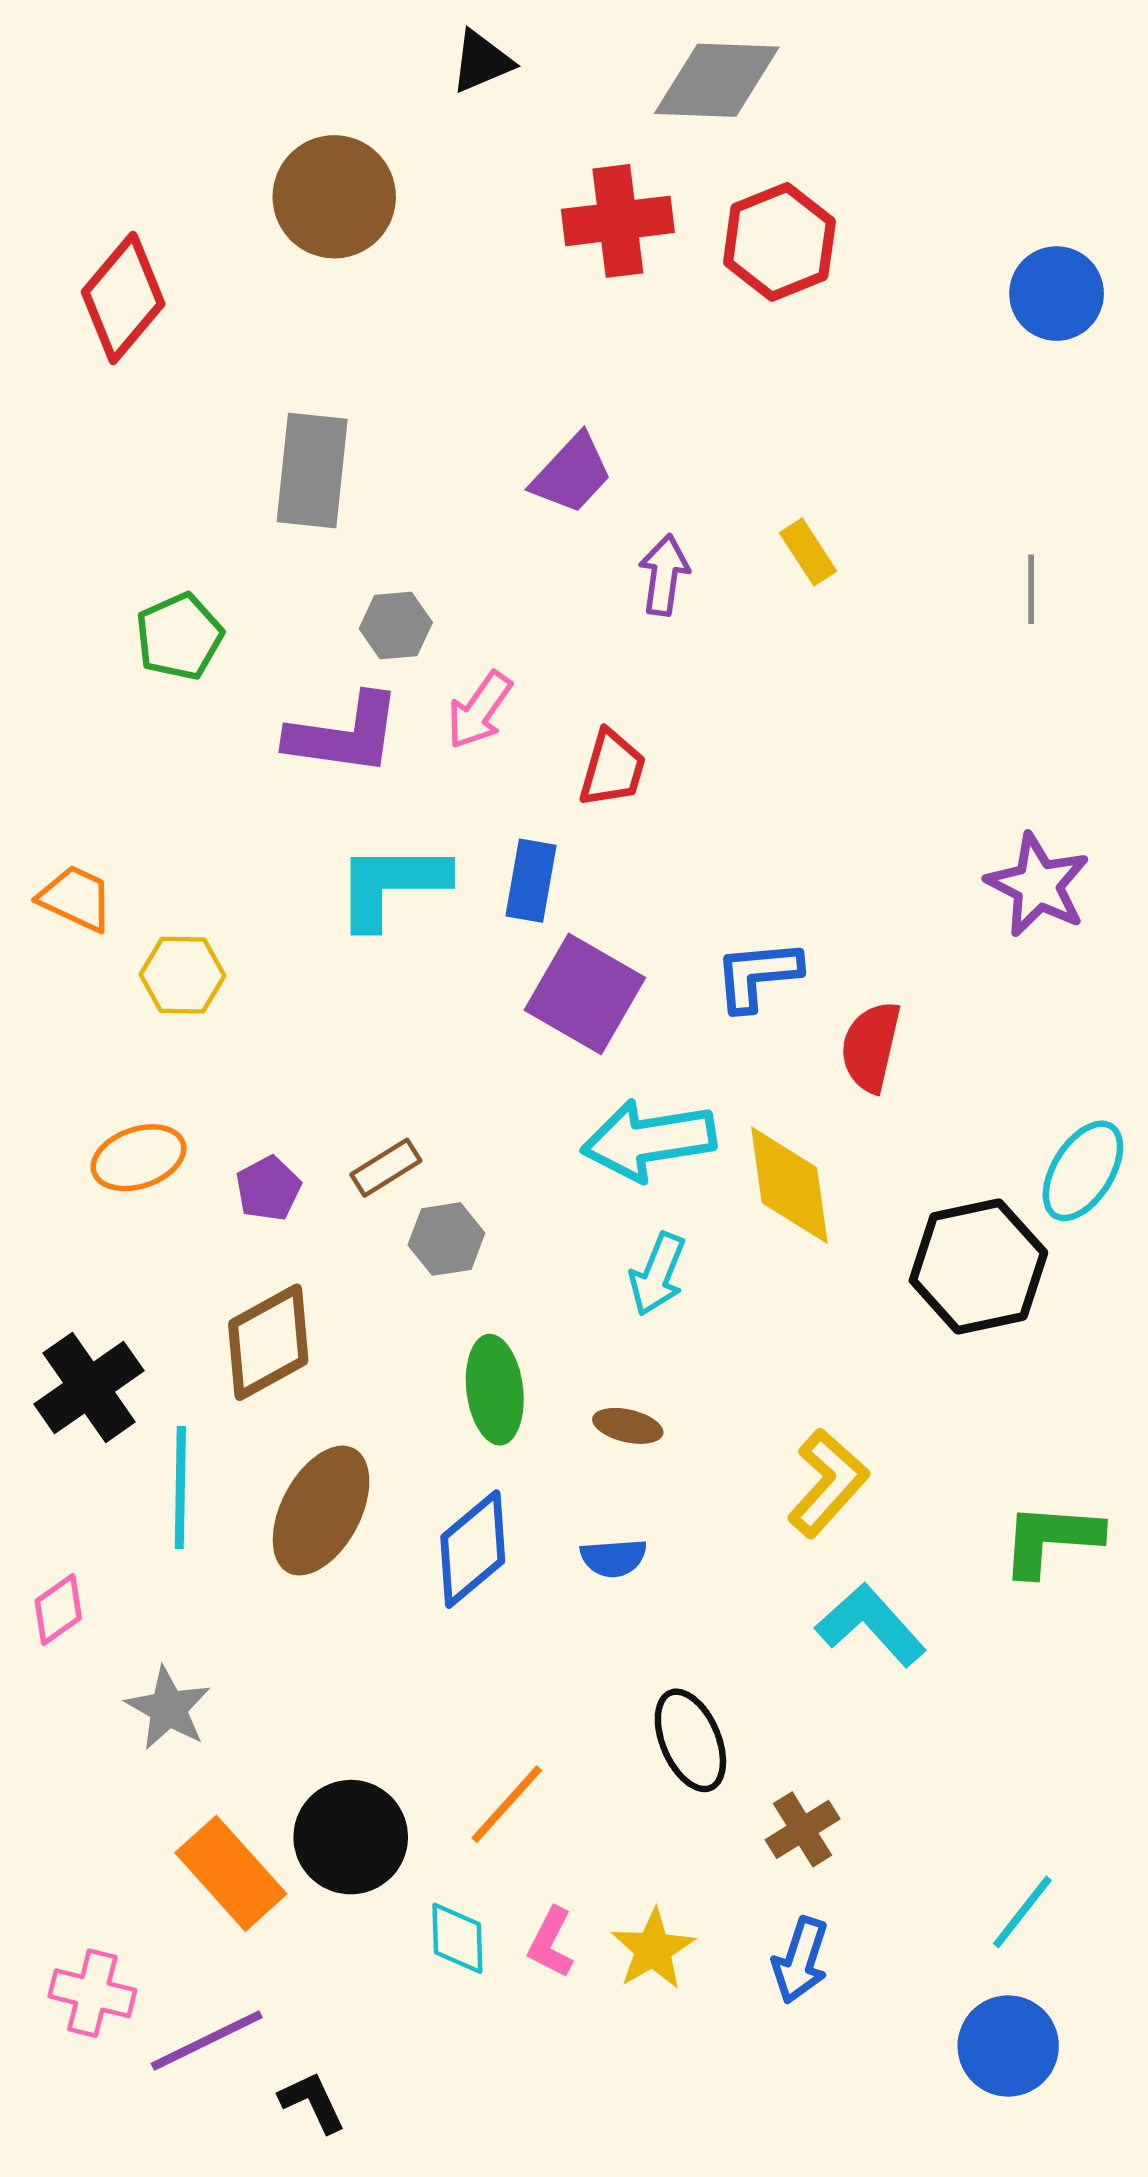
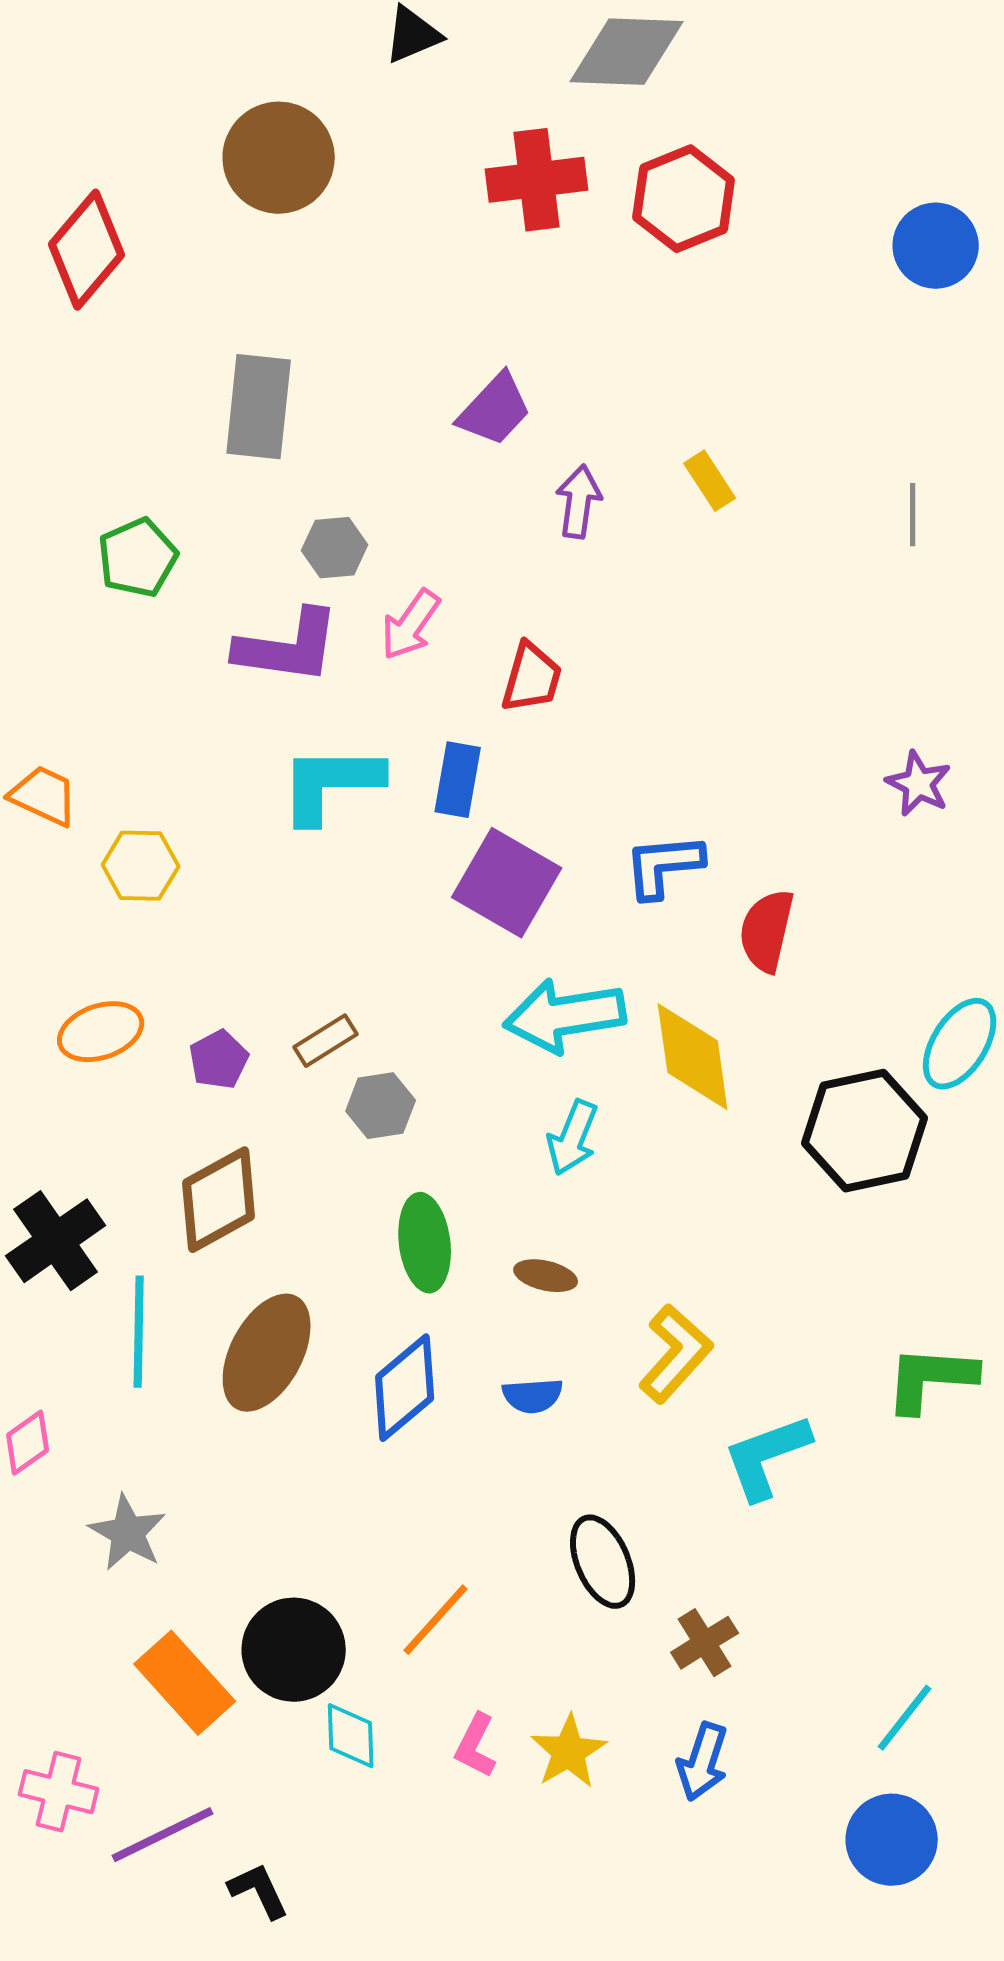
purple star: (1038, 885) -> (919, 784), size x0.7
yellow L-shape: (828, 1483) -> (676, 1354), moved
cyan L-shape: (871, 1625) -> (767, 1457), turned -68
cyan diamond: (457, 1938) -> (351, 1736), moved

